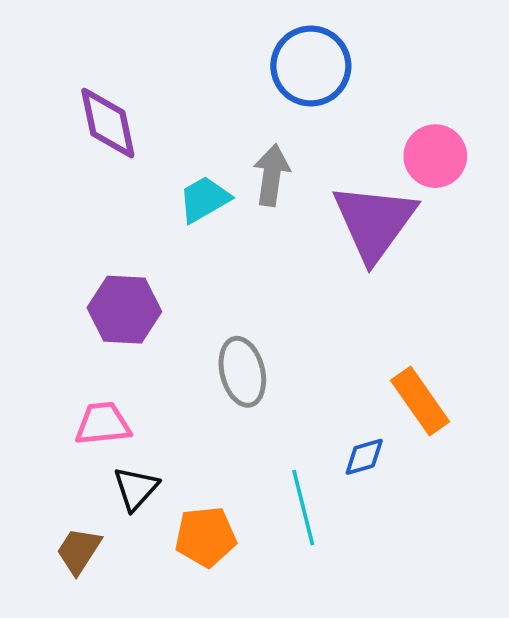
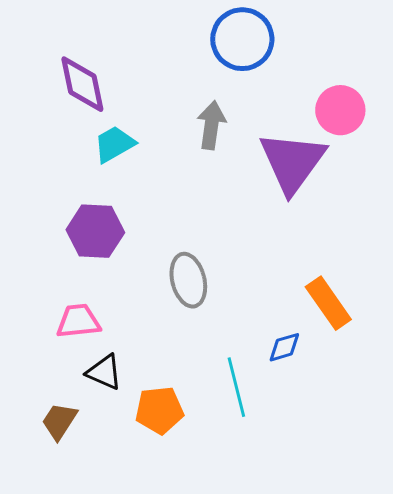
cyan trapezoid: (204, 199) -> (114, 144), moved
black triangle: (136, 489) -> (104, 372), turned -48

